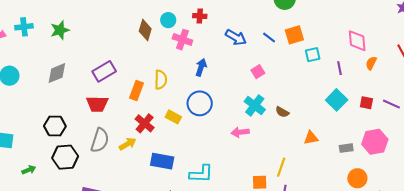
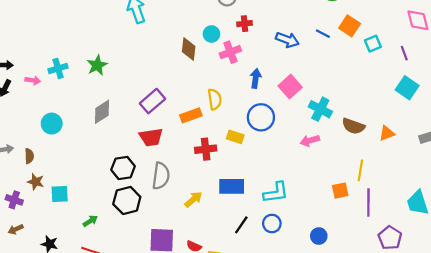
orange square: (294, 35) -> (350, 26), turned -30
pink cross: (182, 40) -> (230, 52), turned -30
pink square: (258, 72) -> (290, 87), moved, size x1.5
orange rectangle: (137, 90) -> (191, 115), turned 60
brown semicircle: (282, 112) -> (353, 126), moved, size x1.5
red cross: (145, 123) -> (206, 149), turned -36
black hexagon: (55, 126) -> (123, 168), moved
yellow arrow: (128, 144) -> (193, 199), moved

